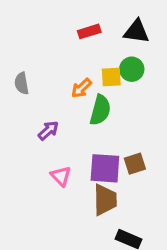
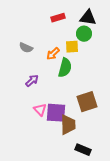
green circle: (132, 69) -> (84, 34), moved
gray semicircle: (22, 83) -> (26, 48), moved, turned -56
brown square: (135, 164) -> (87, 102), size x1.5
purple square: (105, 168) -> (56, 113), moved

